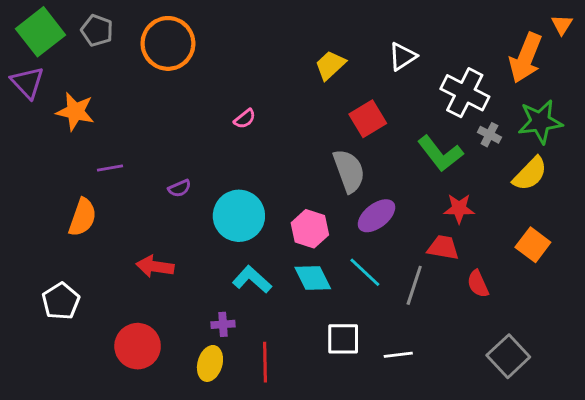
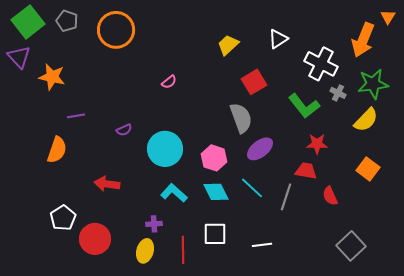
white pentagon: (61, 301) -> (63, 218), moved
white square: (343, 339) -> (215, 234), moved
white line: (398, 355) -> (262, 245), moved

